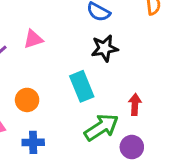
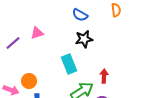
orange circle: (27, 100) -> (29, 81), moved

